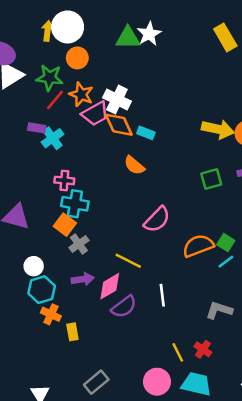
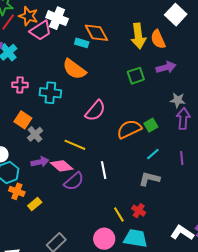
orange diamond: (119, 125) -> (96, 33), moved
yellow arrow: (218, 129) -> (138, 36), turned 75
orange semicircle: (134, 165) -> (74, 69), size x1.4
cyan cross: (75, 204) -> (50, 93), moved
green square: (226, 243) -> (151, 125), turned 32
cyan line: (226, 262) -> (153, 154), moved
pink diamond: (110, 286) -> (62, 166), turned 75
yellow rectangle: (72, 332) -> (35, 204), turned 64

